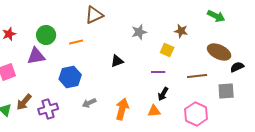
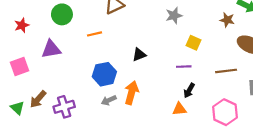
brown star: (181, 31) -> (227, 20), moved
gray star: (139, 32) -> (174, 15), moved
green circle: (46, 35) -> (62, 14), moved
blue hexagon: (70, 77) -> (104, 74), moved
orange arrow: (122, 109) -> (132, 93), moved

